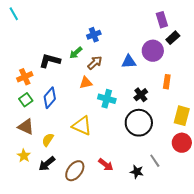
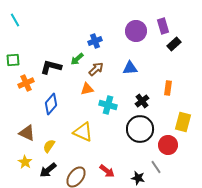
purple circle: (153, 51) -> (136, 31), moved
green square: (26, 100) -> (13, 60), moved, turned 32
red circle: (182, 143) -> (168, 145), moved

